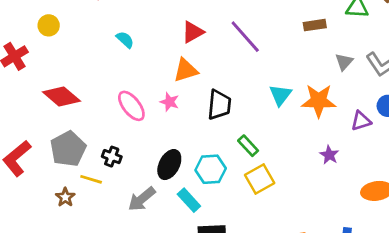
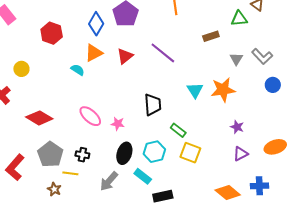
orange triangle: (186, 70) -> (94, 53), moved
pink star: (169, 102) -> (118, 124), moved
purple triangle: (361, 121) -> (241, 154), moved
yellow square: (260, 179) -> (190, 153), turned -30

